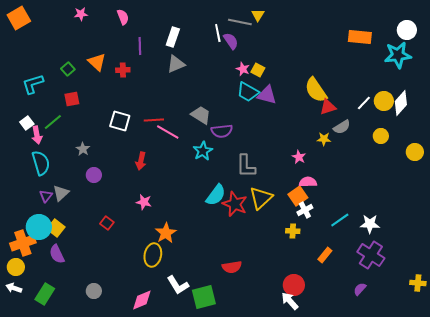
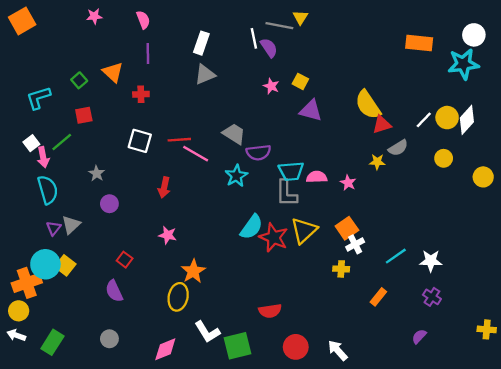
purple line: (140, 46) -> (148, 54), moved
pink star: (243, 69) -> (271, 86), moved
red cross: (123, 70) -> (141, 94), moved
cyan trapezoid: (248, 92) -> (291, 171), moved, turned -35
pink semicircle: (308, 182) -> (317, 177), moved
purple semicircle: (57, 254) -> (114, 291), moved
purple cross: (371, 255) -> (432, 297), size x0.6
red circle: (294, 285) -> (296, 347), moved

